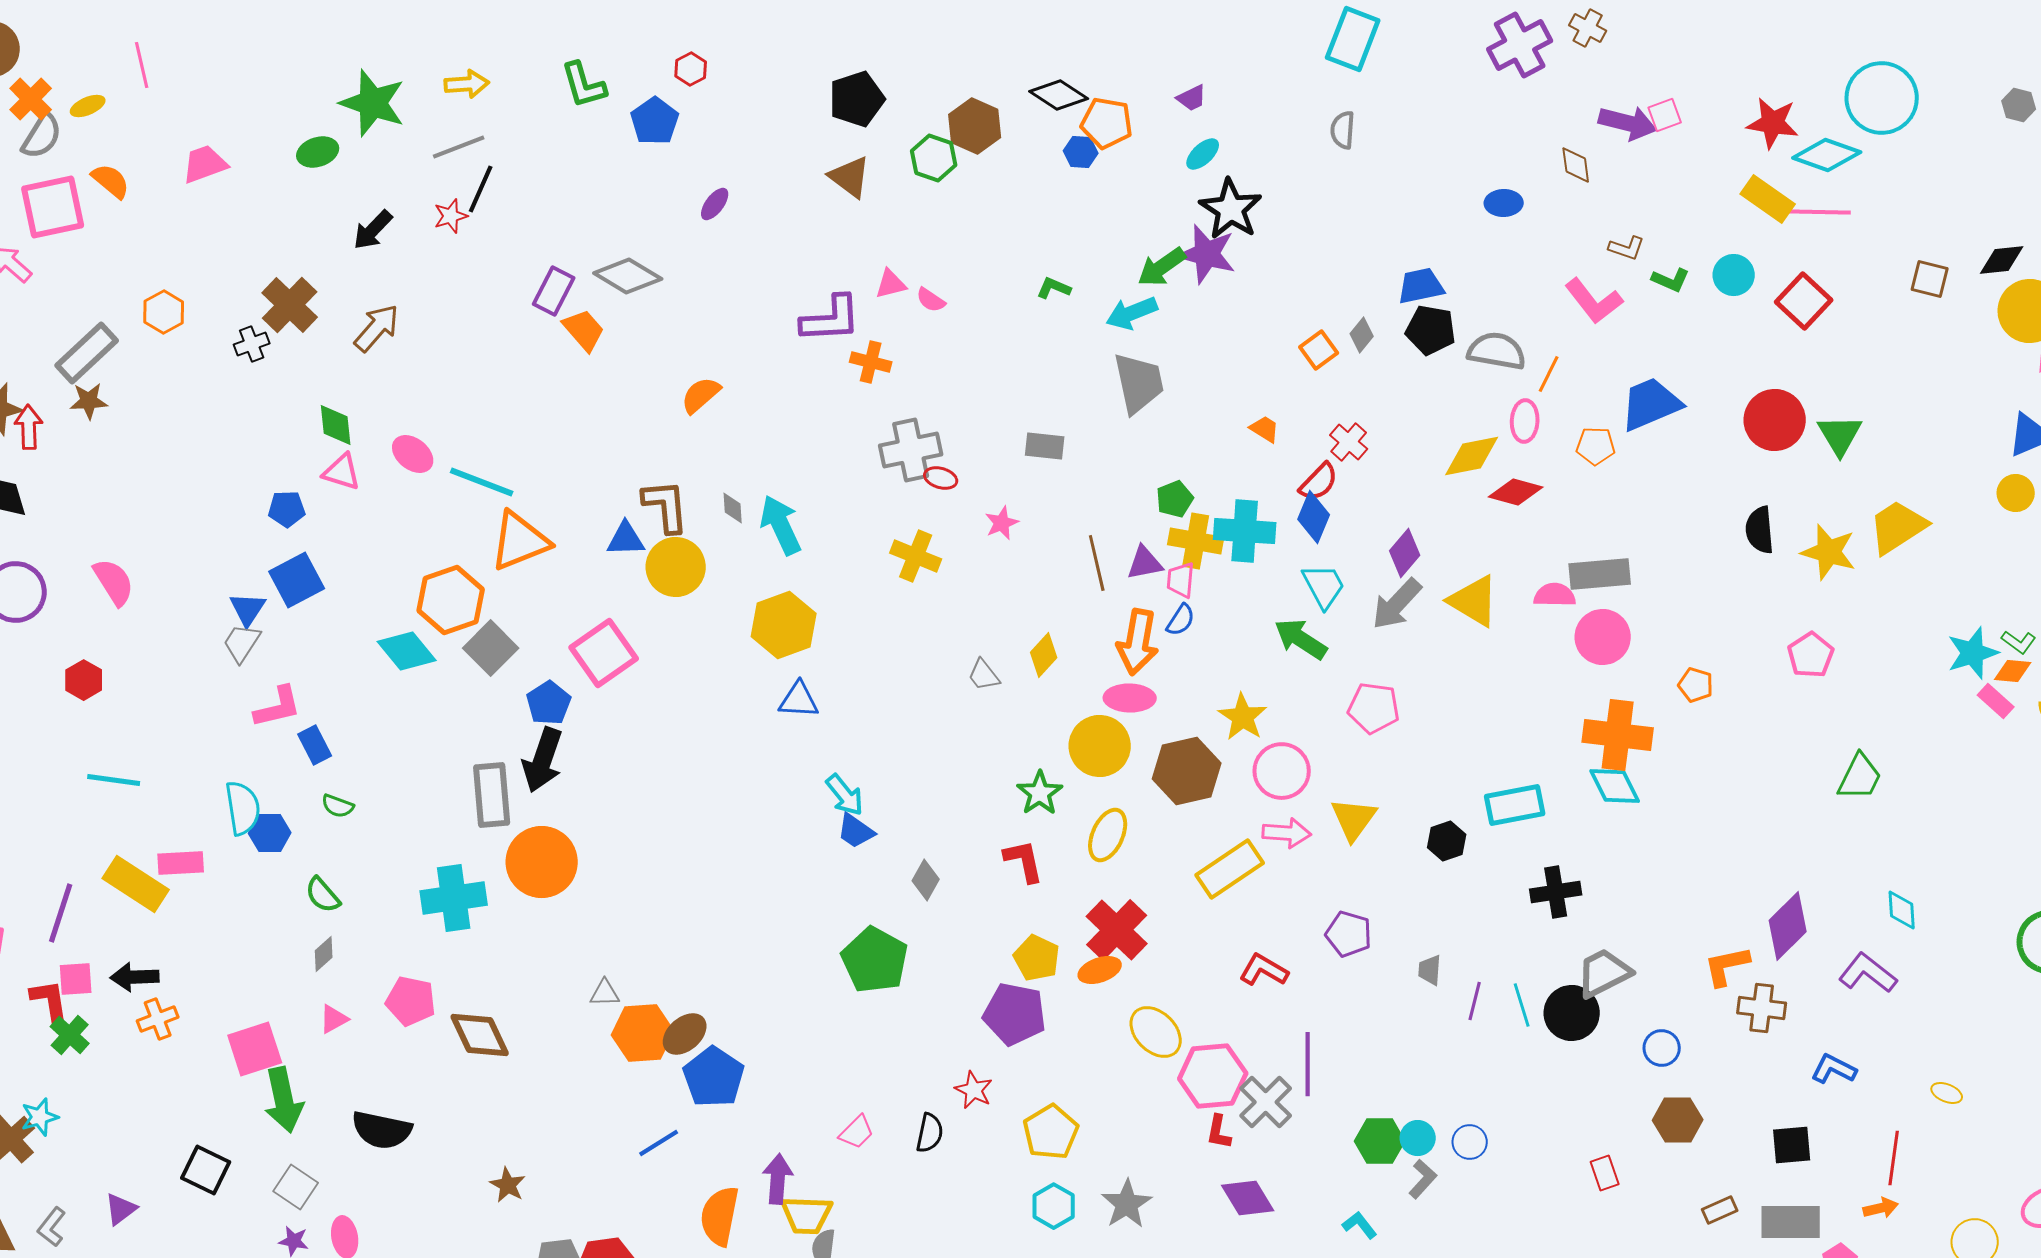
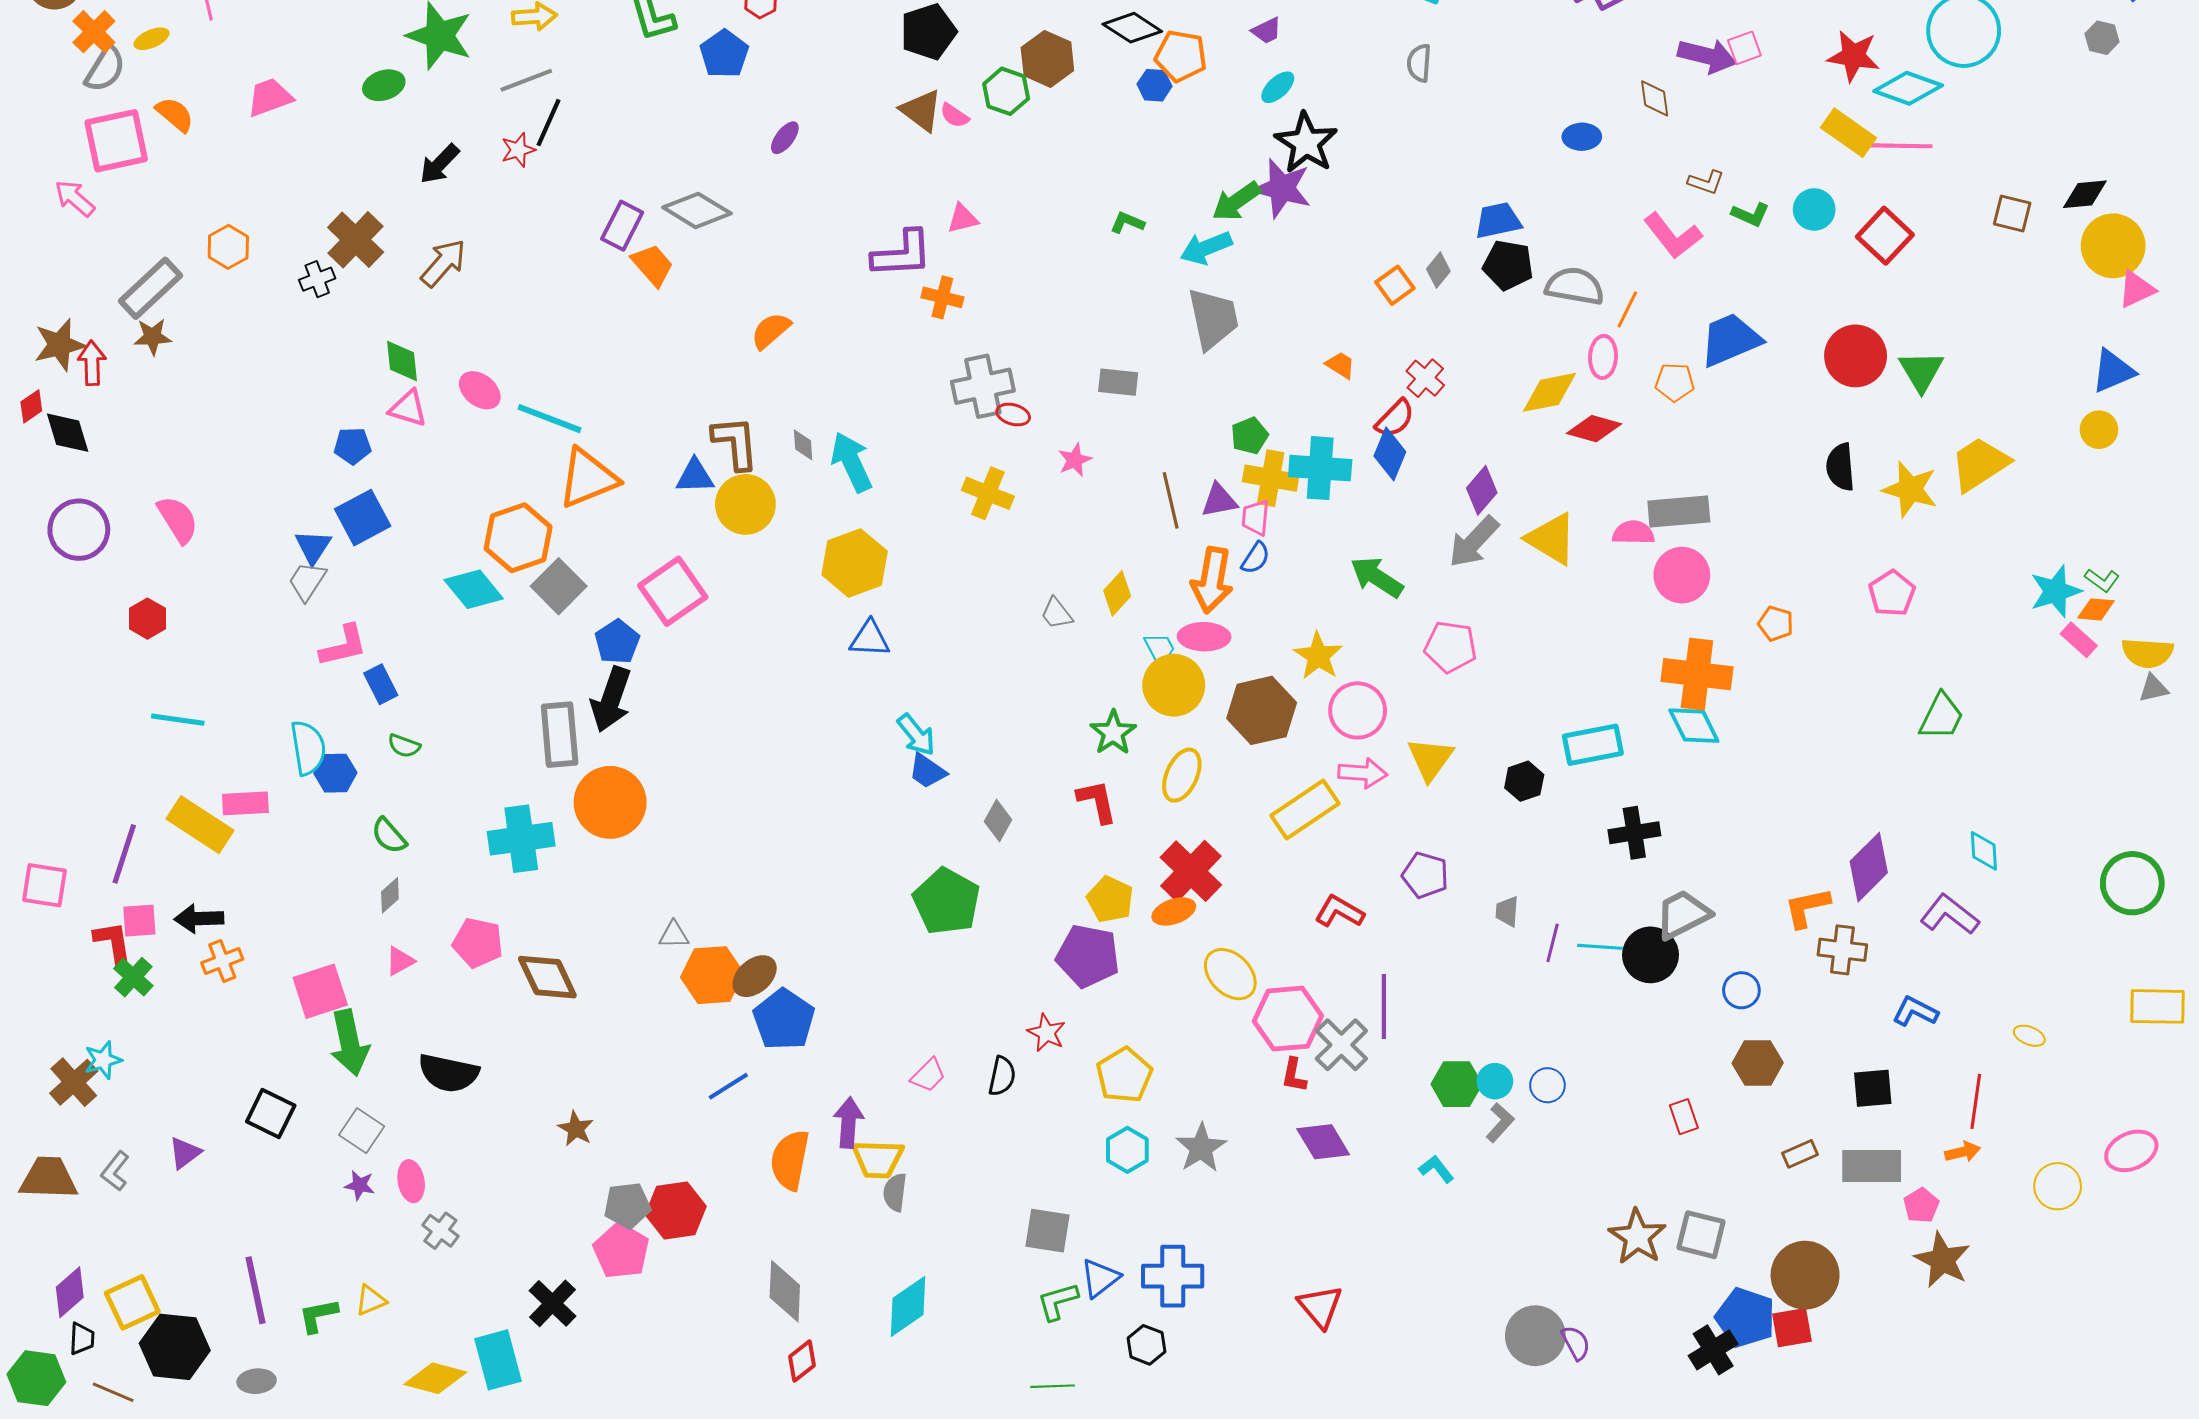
pink semicircle: (931, 300) -> (955, 116), moved
cyan trapezoid: (1324, 586) -> (1160, 649), moved, size x0.7
cyan line: (1522, 1005) -> (1600, 947), turned -69

